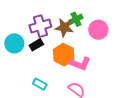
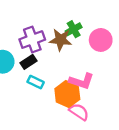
orange hexagon: (64, 55) -> (67, 94), moved
cyan rectangle: (40, 84) -> (36, 82), moved

